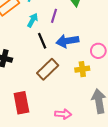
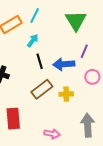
purple line: (54, 16) -> (84, 51), moved
yellow cross: (82, 69) -> (66, 94), moved

